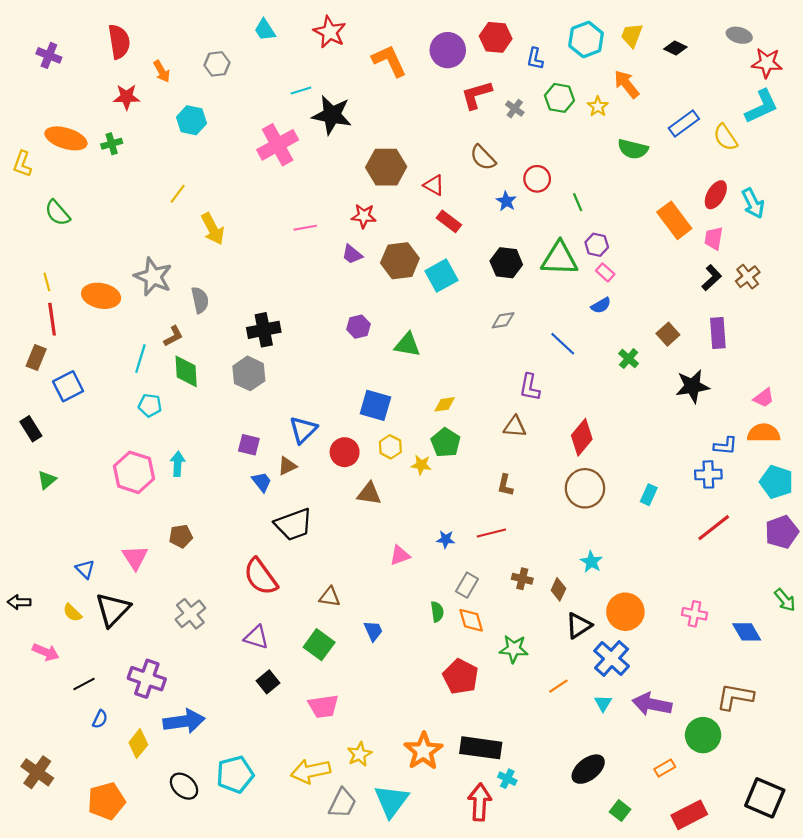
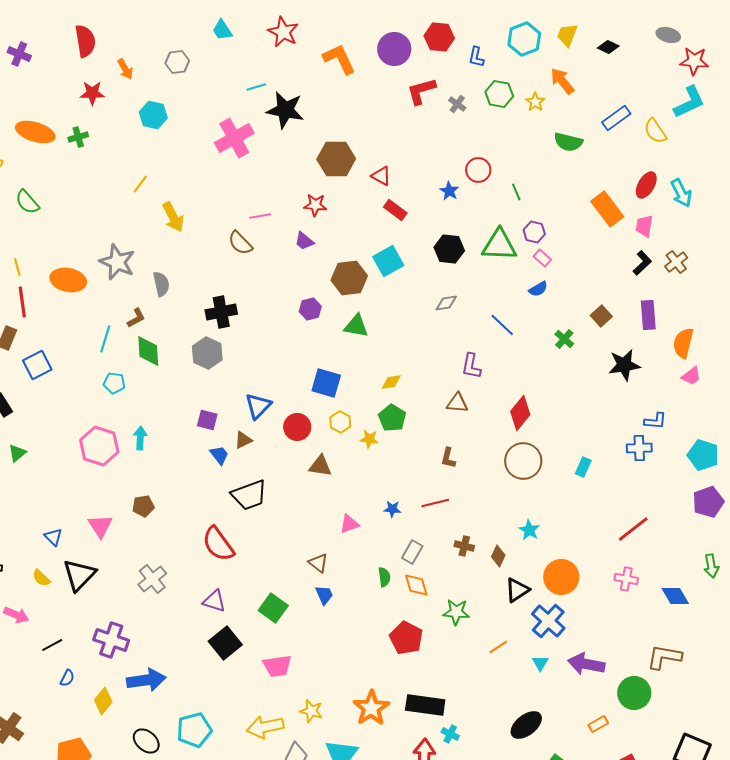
brown semicircle: (483, 158) -> (240, 243), moved
brown hexagon: (400, 261) -> (349, 278), moved
orange semicircle: (764, 433) -> (683, 343), moved, turned -76
red line: (714, 528) -> (633, 529), moved
brown triangle: (330, 597) -> (318, 563), moved, turned 30
green arrow: (785, 600) -> (711, 566), turned 30
black square: (268, 682) -> (225, 643), size x1.5
yellow star: (359, 754) -> (311, 711), turned -30

